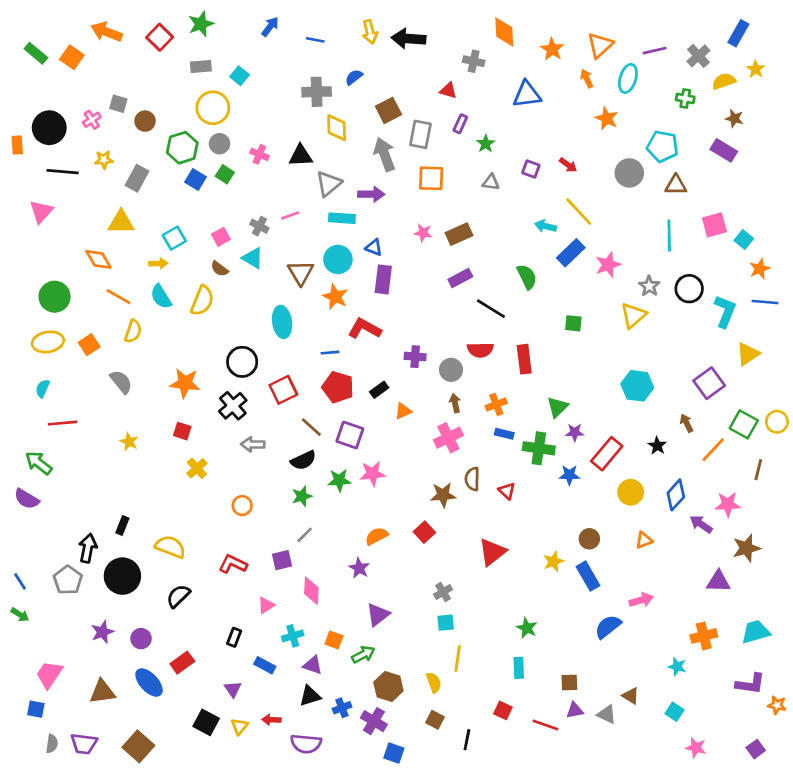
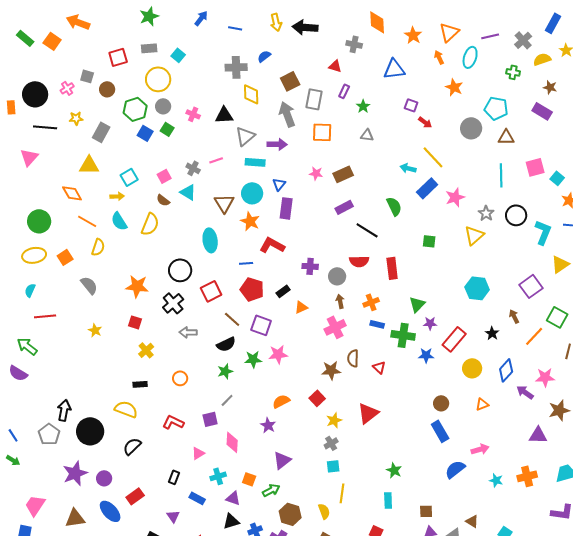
red square: (160, 37) -> (118, 57), moved, turned 30
purple square: (531, 169) -> (411, 105), moved
blue triangle: (374, 247) -> (279, 184), turned 48
black rectangle: (122, 526) -> (140, 384), moved, turned 64
yellow star: (553, 561) -> (334, 420), moved
purple star: (102, 632) -> (75, 473), size x1.4
cyan star: (677, 667) -> (496, 480), moved

